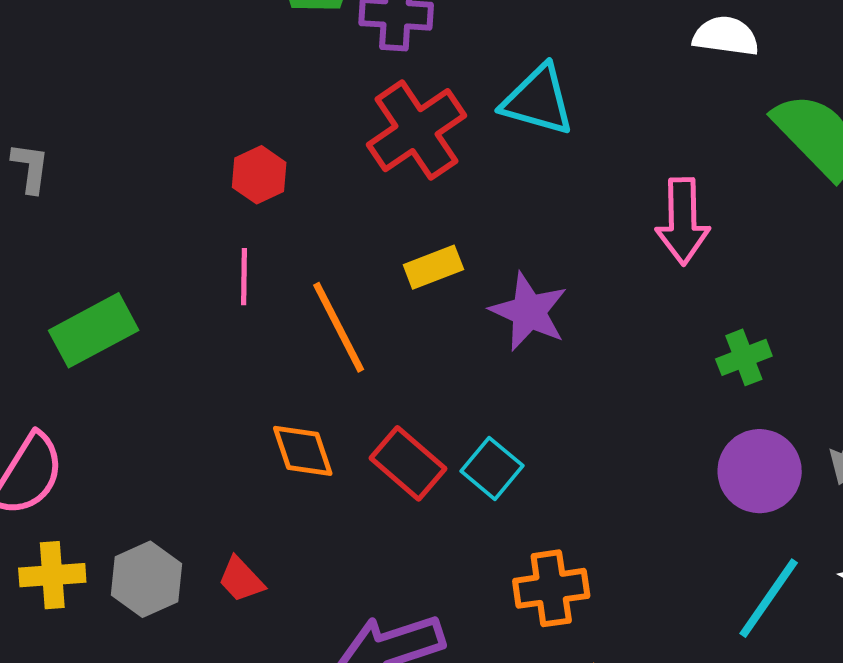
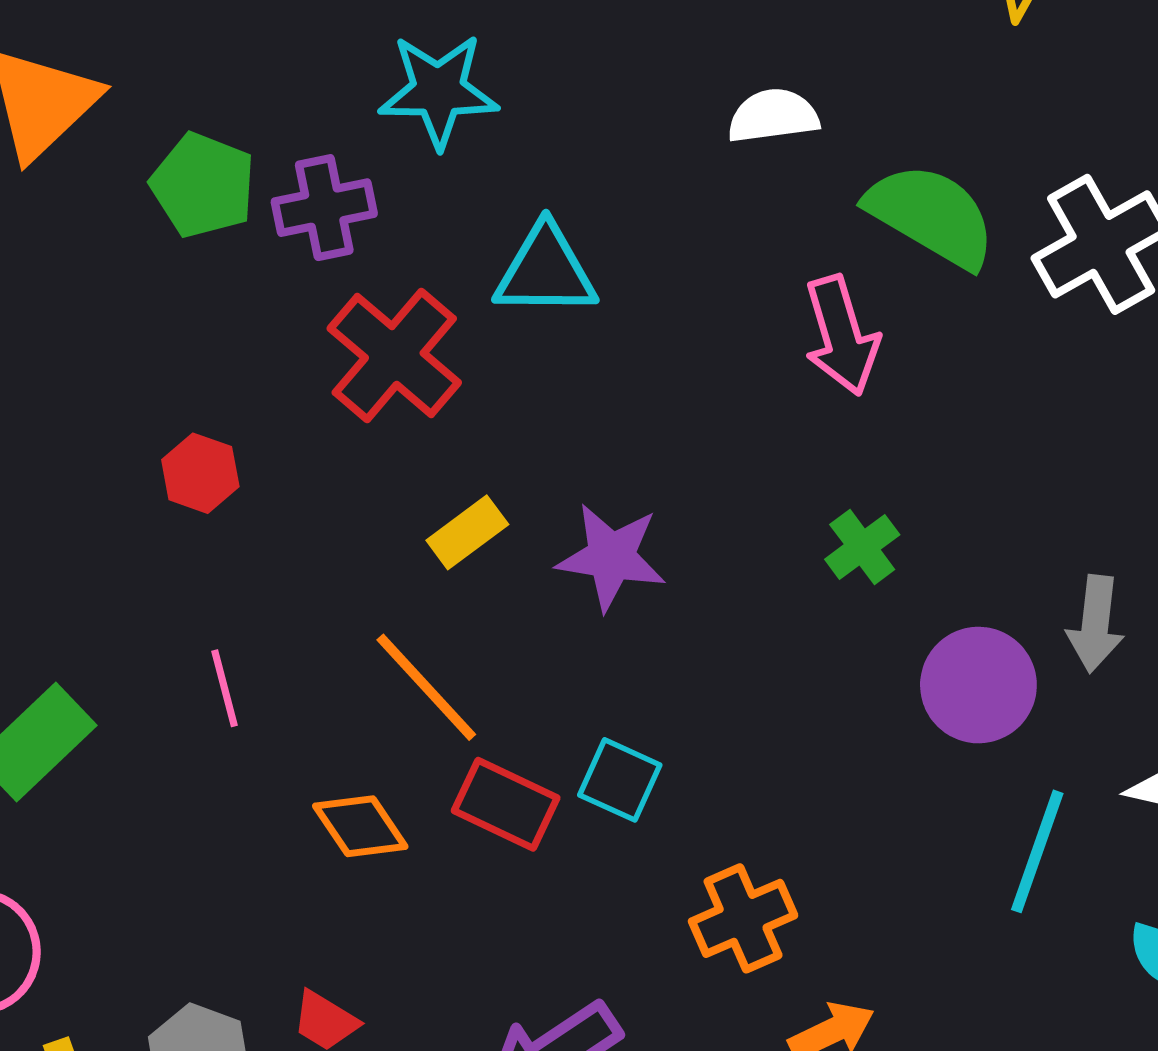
pink arrow: (683, 221) -> (841, 336), moved
pink line: (244, 277) -> (224, 688), moved
orange line: (339, 327) -> (426, 687), moved
green cross: (744, 357) -> (862, 547), moved

